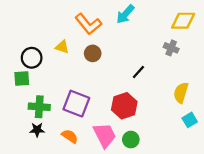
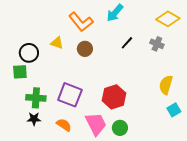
yellow diamond: (183, 21) -> (168, 19), turned 30
black line: (138, 72) -> (127, 43), moved

